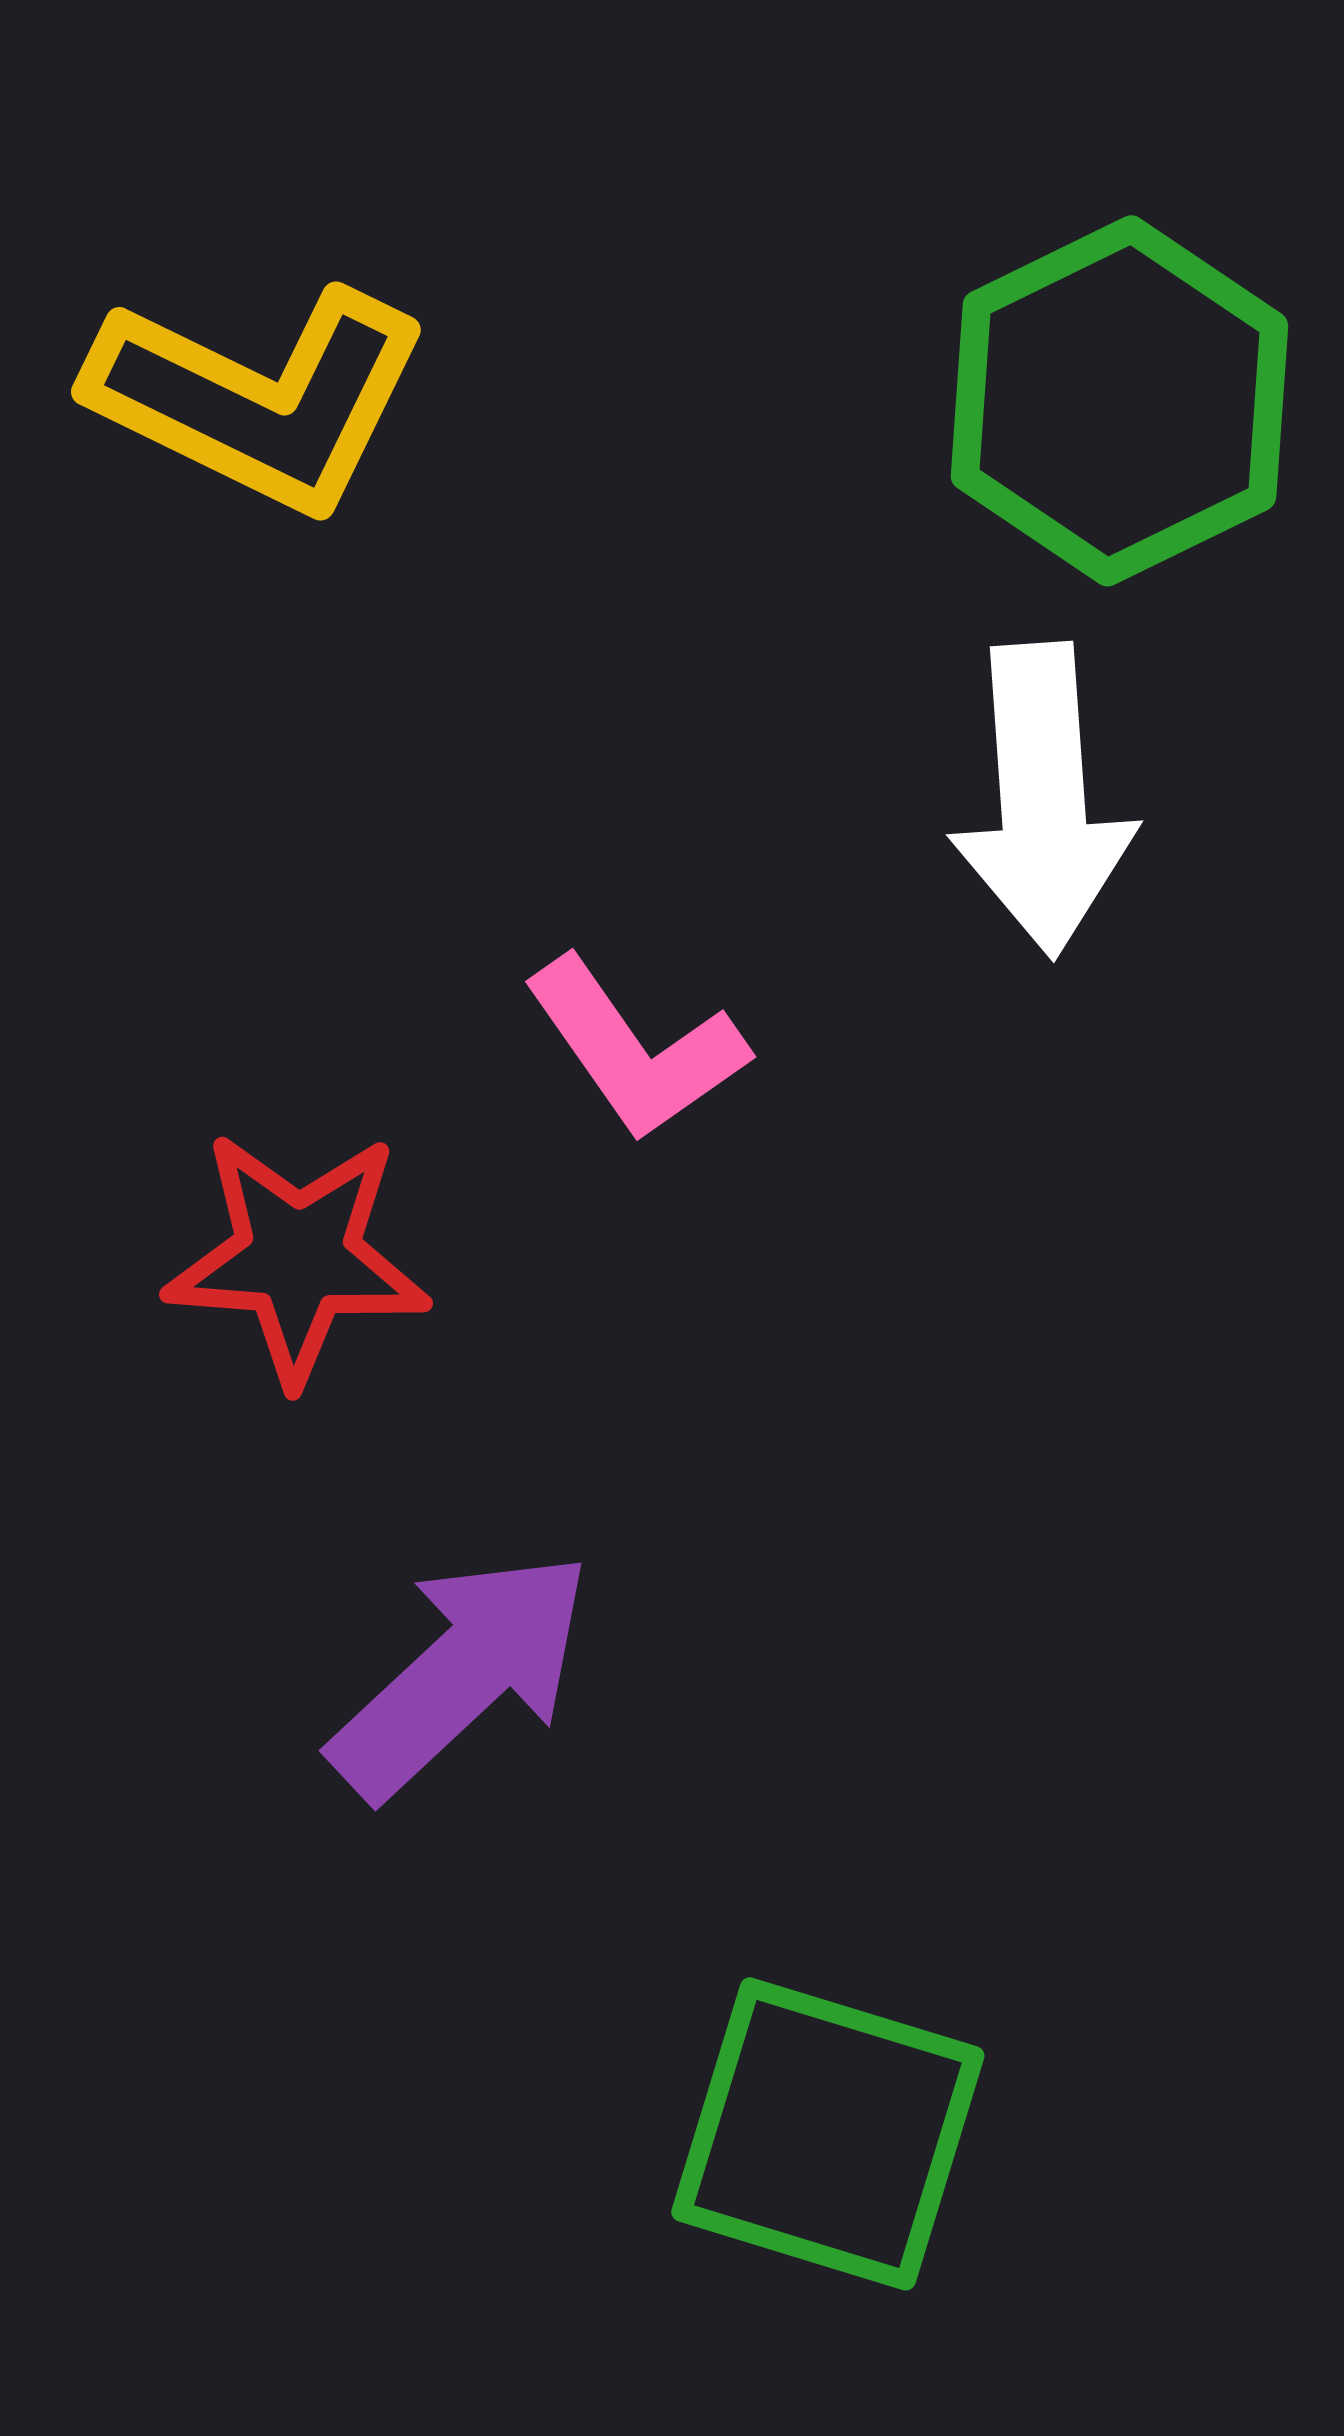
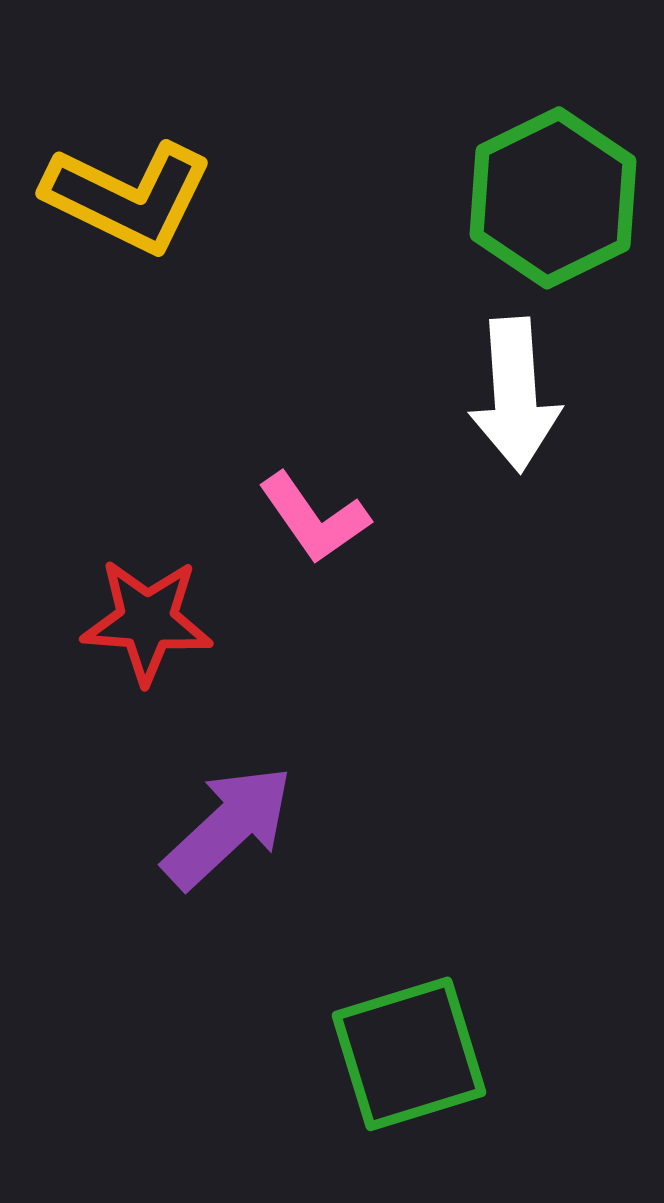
green square: (828, 2134) -> (409, 1054), turned -34

